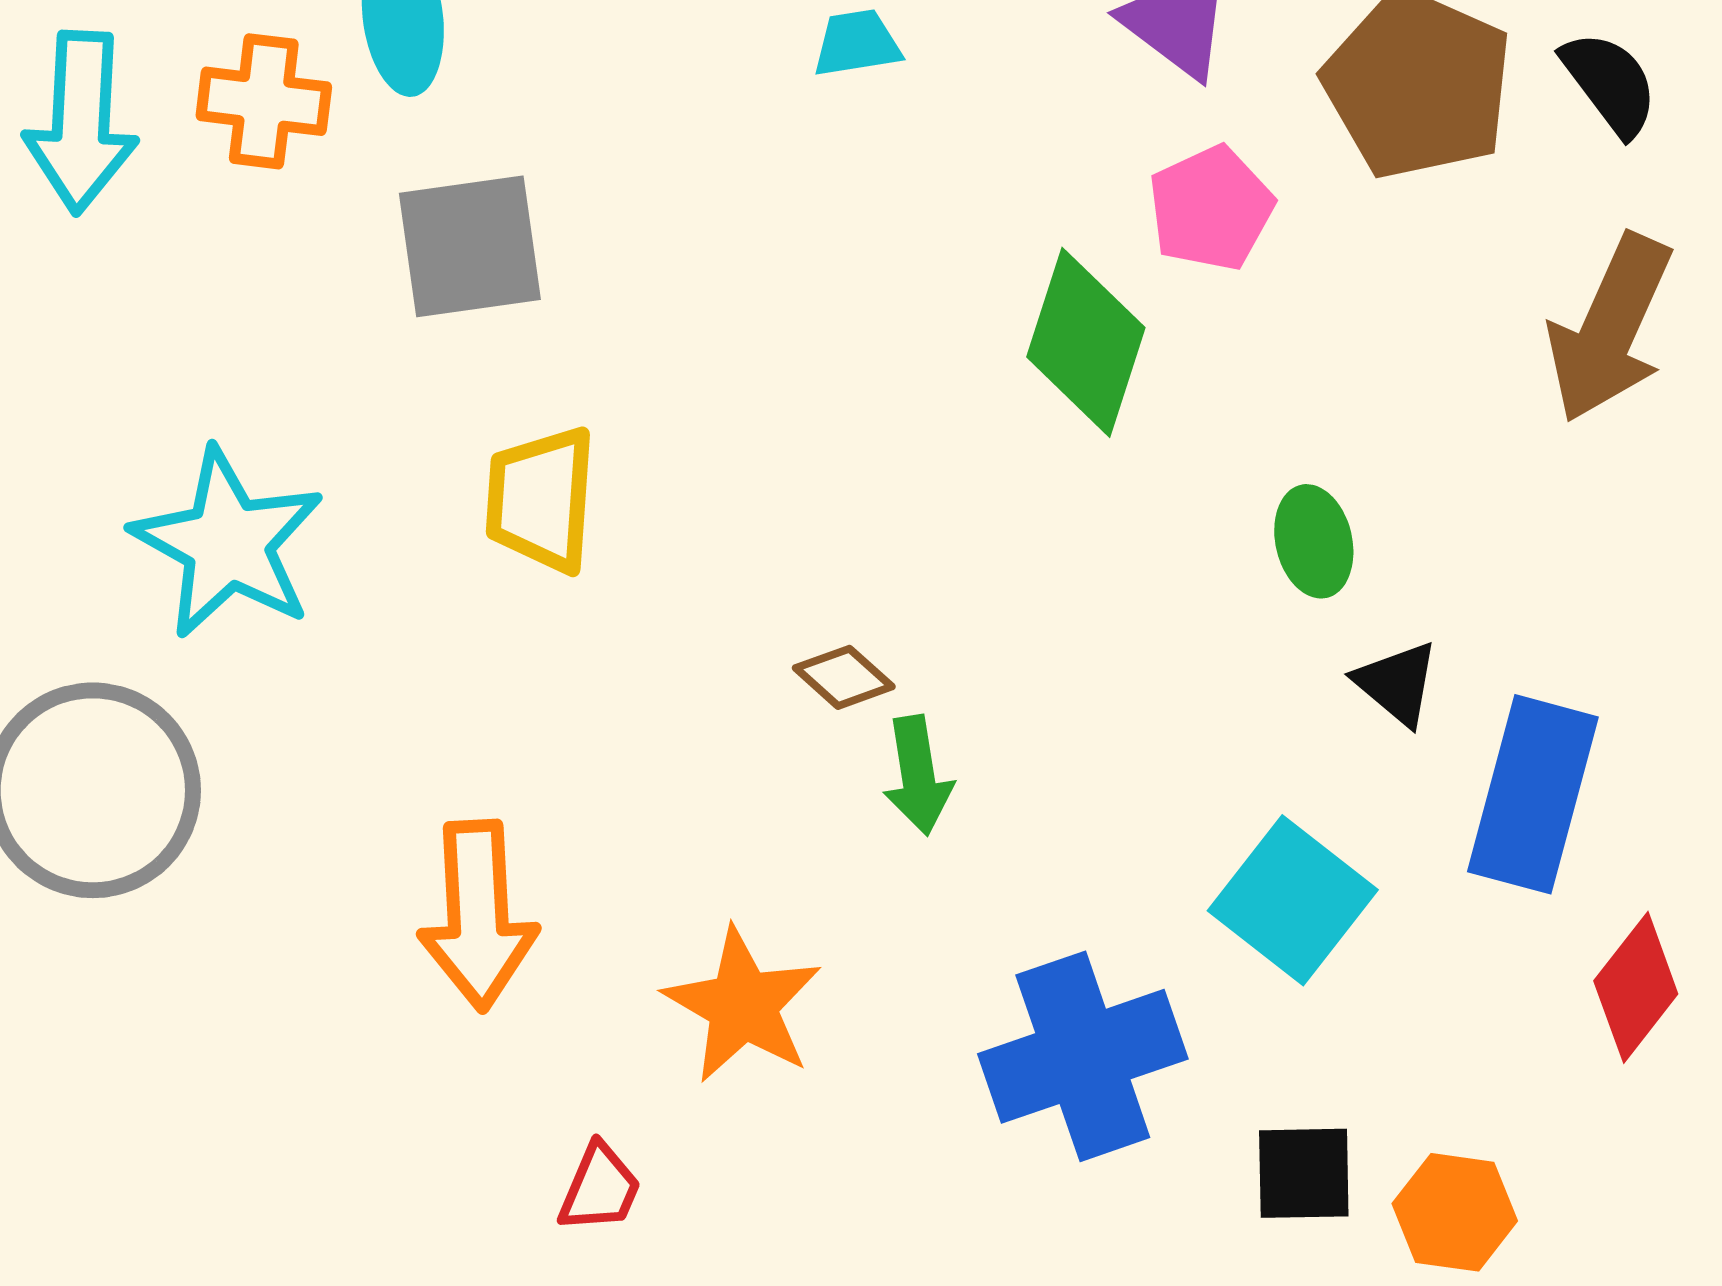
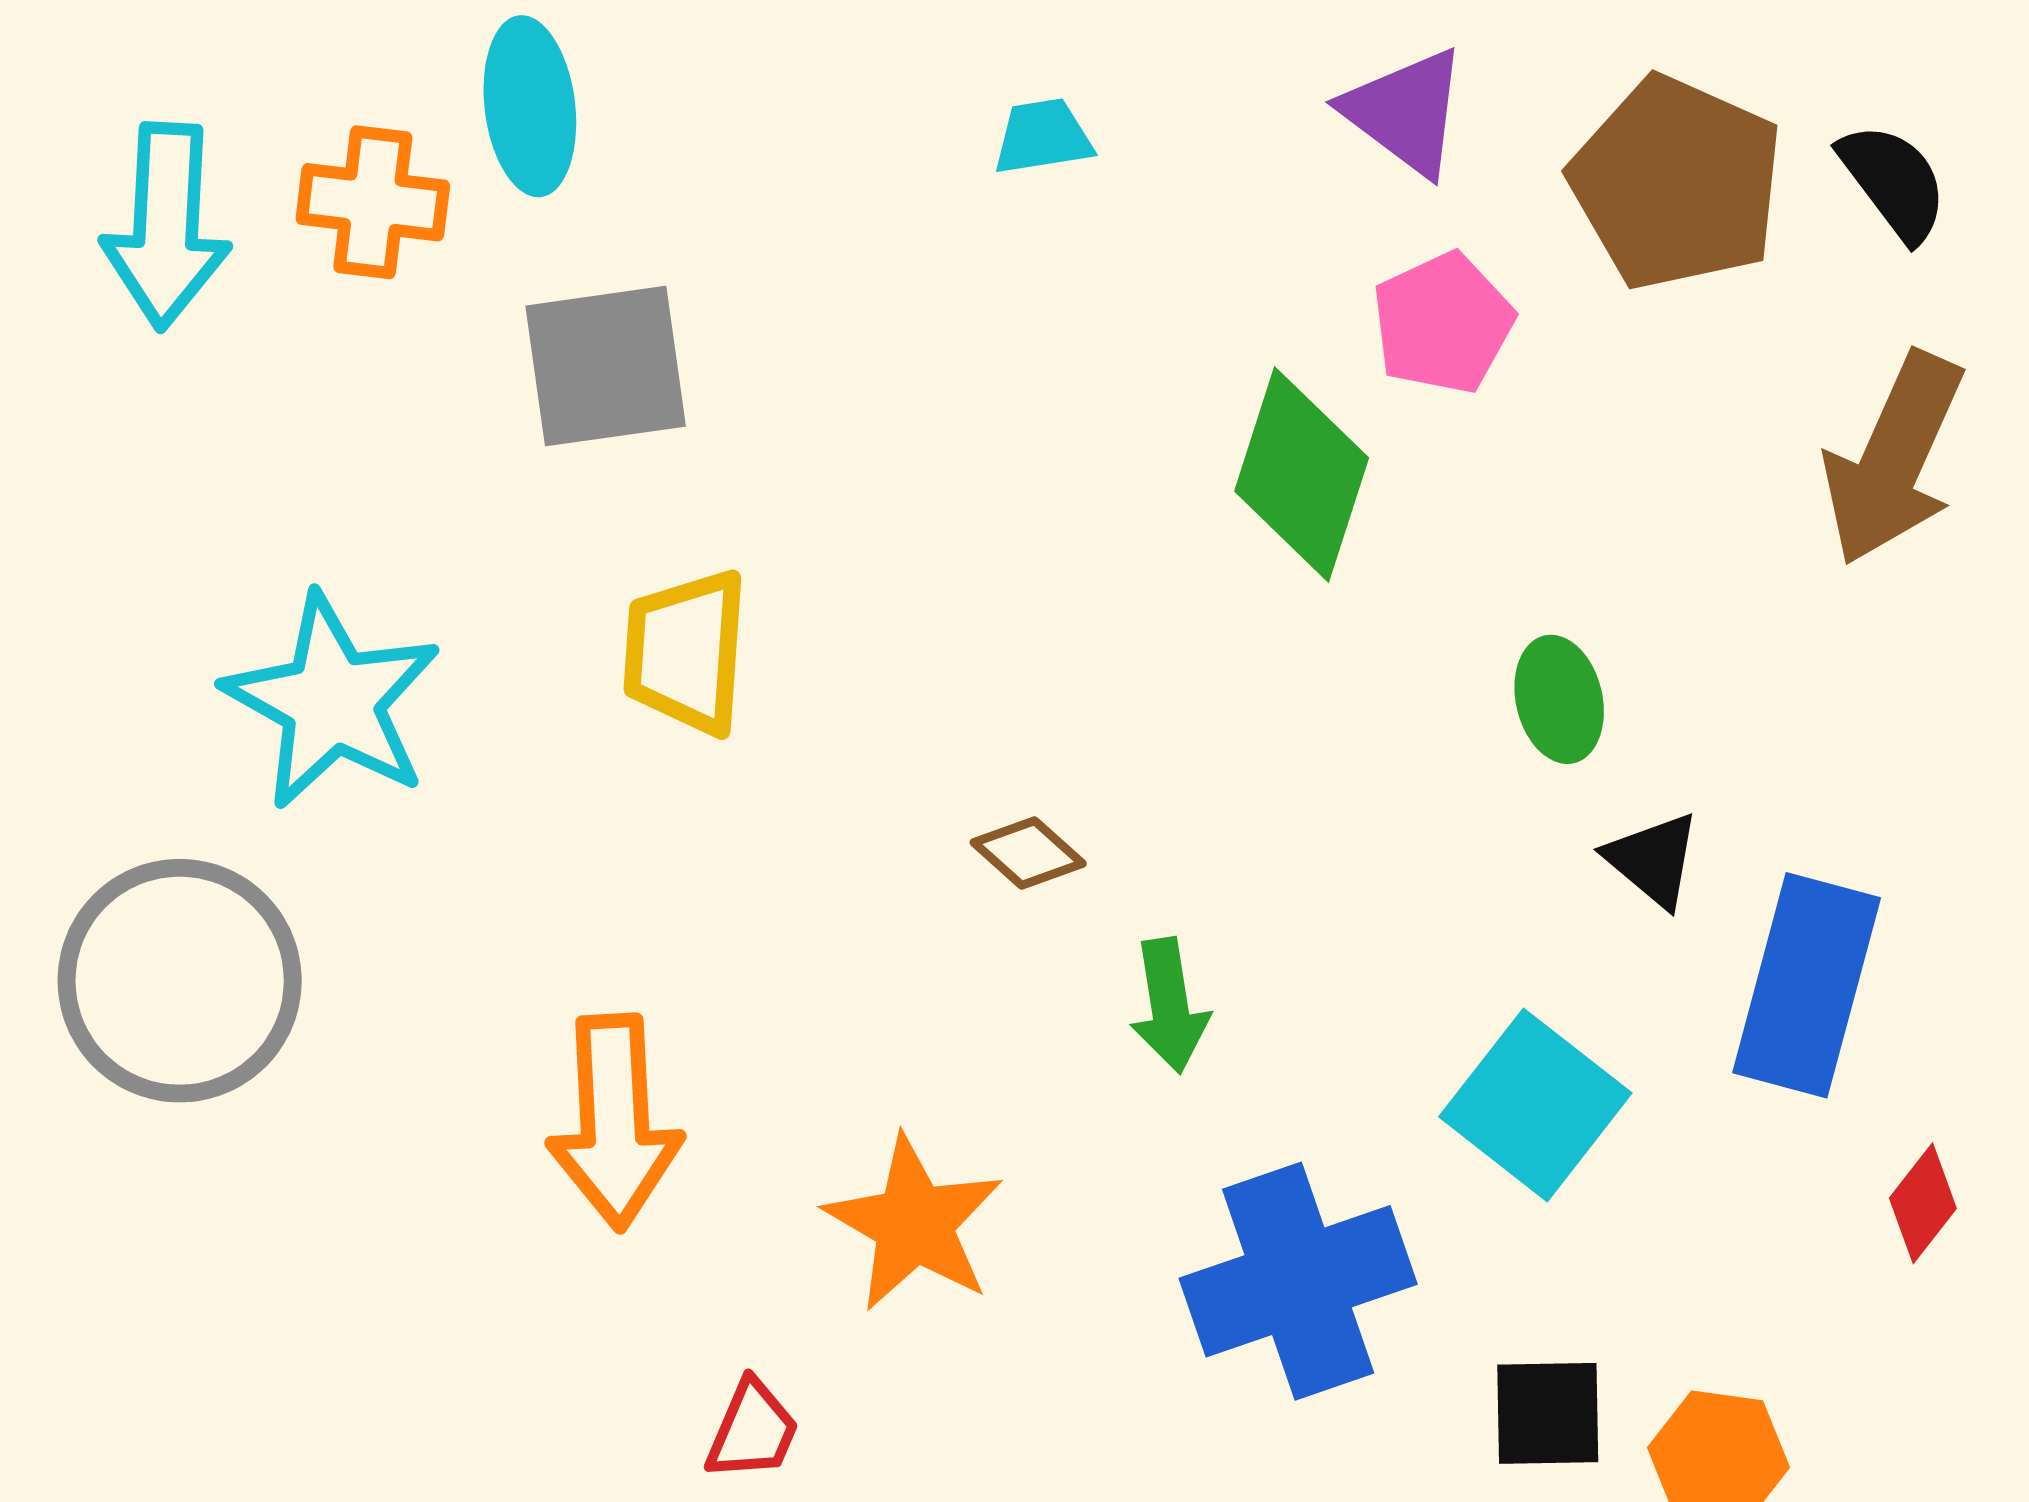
green arrow: (918, 775) -> (1169, 1006), moved
red diamond: (1636, 987) -> (1923, 1203), size x0.7

